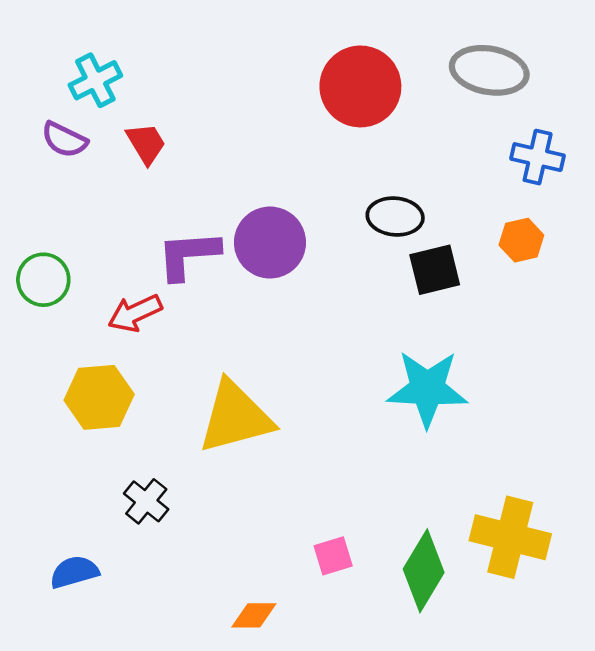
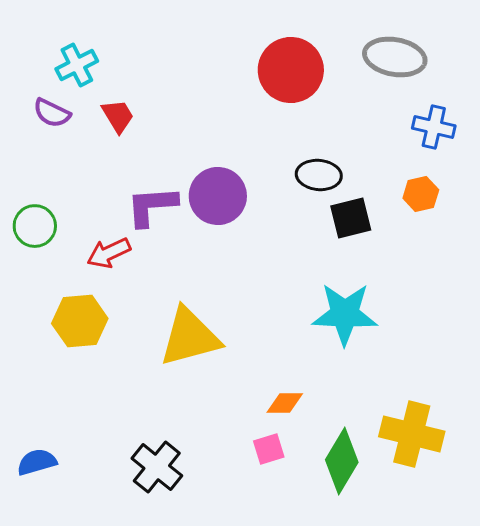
black cross: (146, 501) -> (157, 467), moved, size x1.4
blue semicircle: (74, 572) -> (37, 462), moved
orange diamond: (254, 615) -> (285, 403), moved

